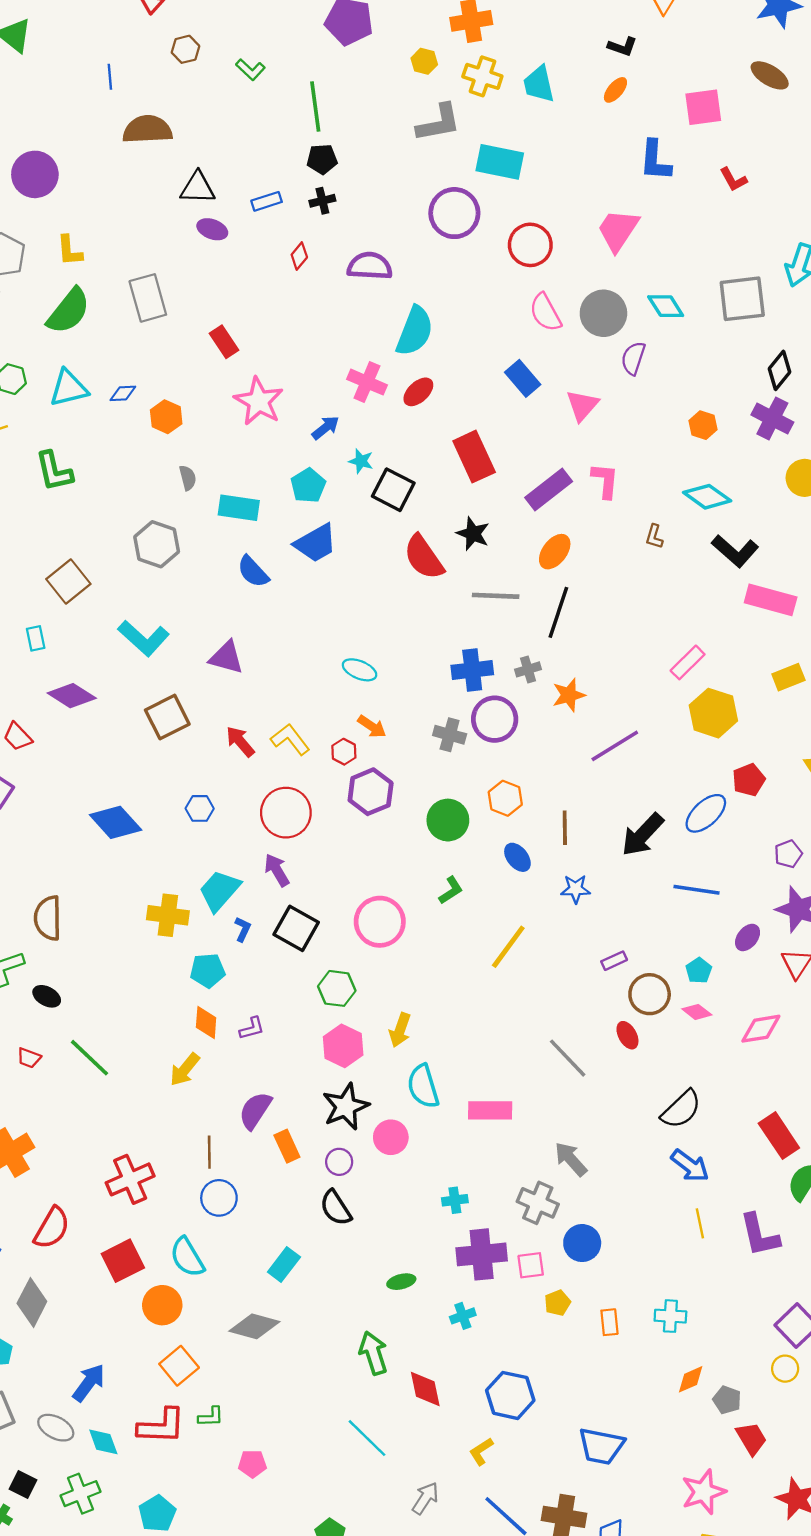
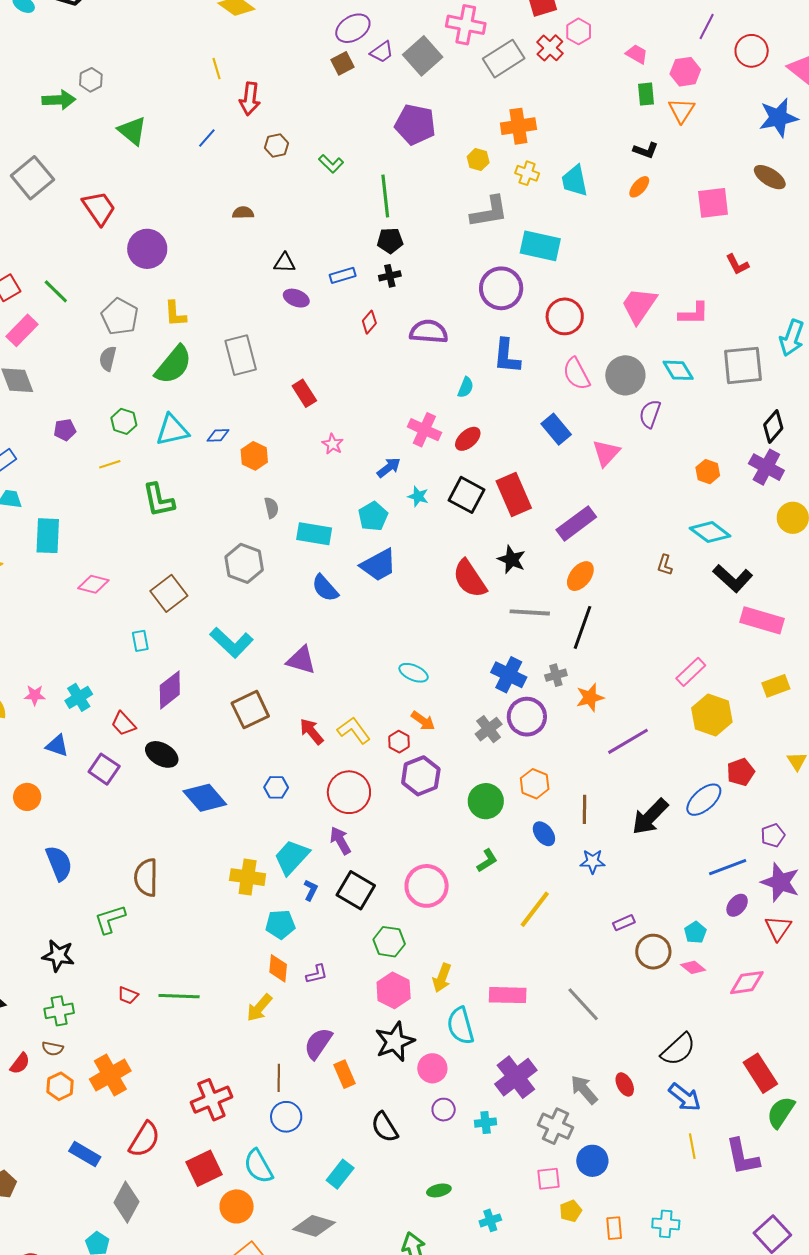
yellow cross: (482, 76) -> (527, 173), size x0.7
blue line: (110, 77) -> (207, 138), moved, turned 45
brown semicircle: (147, 129) -> (243, 213), size x0.5
blue L-shape: (655, 161) -> (507, 356), moved
black triangle: (198, 188) -> (285, 263), size x0.7
cyan semicircle: (415, 331) -> (466, 387), size x0.5
pink star: (259, 401) -> (333, 444), size x0.5
pink L-shape: (605, 481) -> (694, 314), moved, turned 84
black square: (393, 490) -> (466, 495), moved
blue cross: (472, 670) -> (509, 675), turned 32
purple diamond: (72, 696) -> (170, 690), turned -72
gray cross: (450, 735) -> (489, 729), turned 36
blue line: (697, 890) -> (728, 867), moved, turned -30
black ellipse: (47, 996) -> (162, 754), moved, size x1.4
red ellipse: (627, 1035) -> (625, 1084), moved
green line: (90, 1058) -> (179, 996), turned -42
pink rectangle: (490, 1110) -> (508, 995), moved
purple circle: (339, 1162) -> (444, 1110), moved
purple cross: (482, 1254) -> (516, 1077), moved, turned -33

